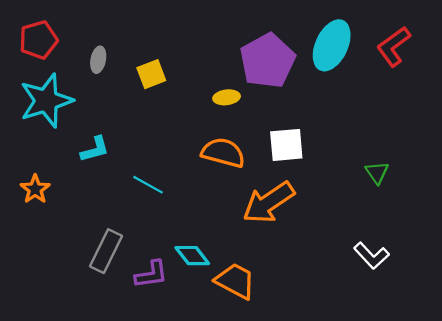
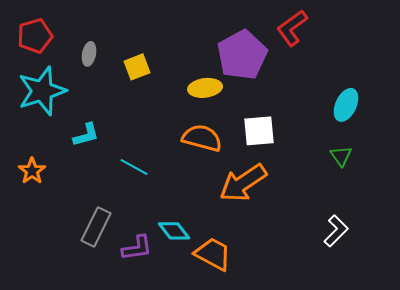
cyan ellipse: (332, 45) -> (346, 105), moved, size x0.7
red L-shape: (394, 46) -> (292, 28), moved
yellow ellipse: (227, 97) -> (205, 88), size x1.4
white L-shape: (371, 256) -> (336, 231), turned -92

